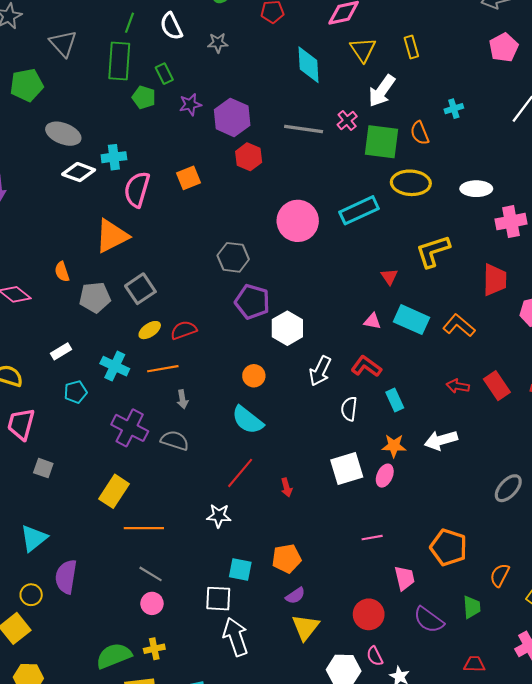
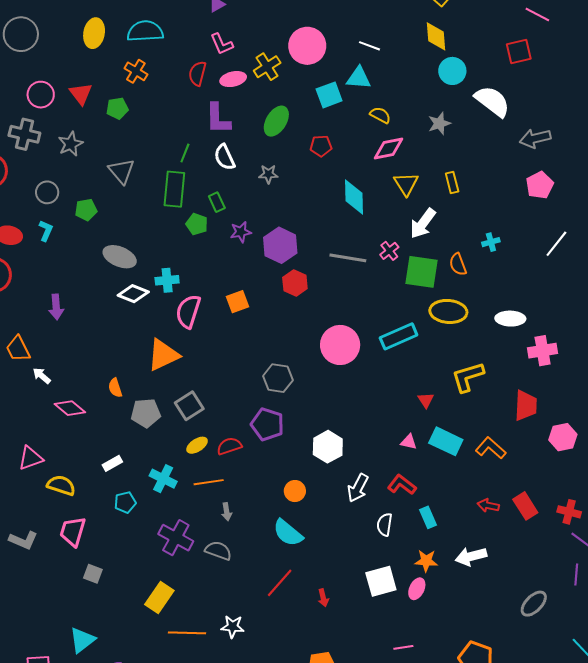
green pentagon: (27, 85) -> (86, 210), size x0.7
purple pentagon: (252, 302) -> (267, 424), moved
white star: (219, 516) -> (233, 627), moved

